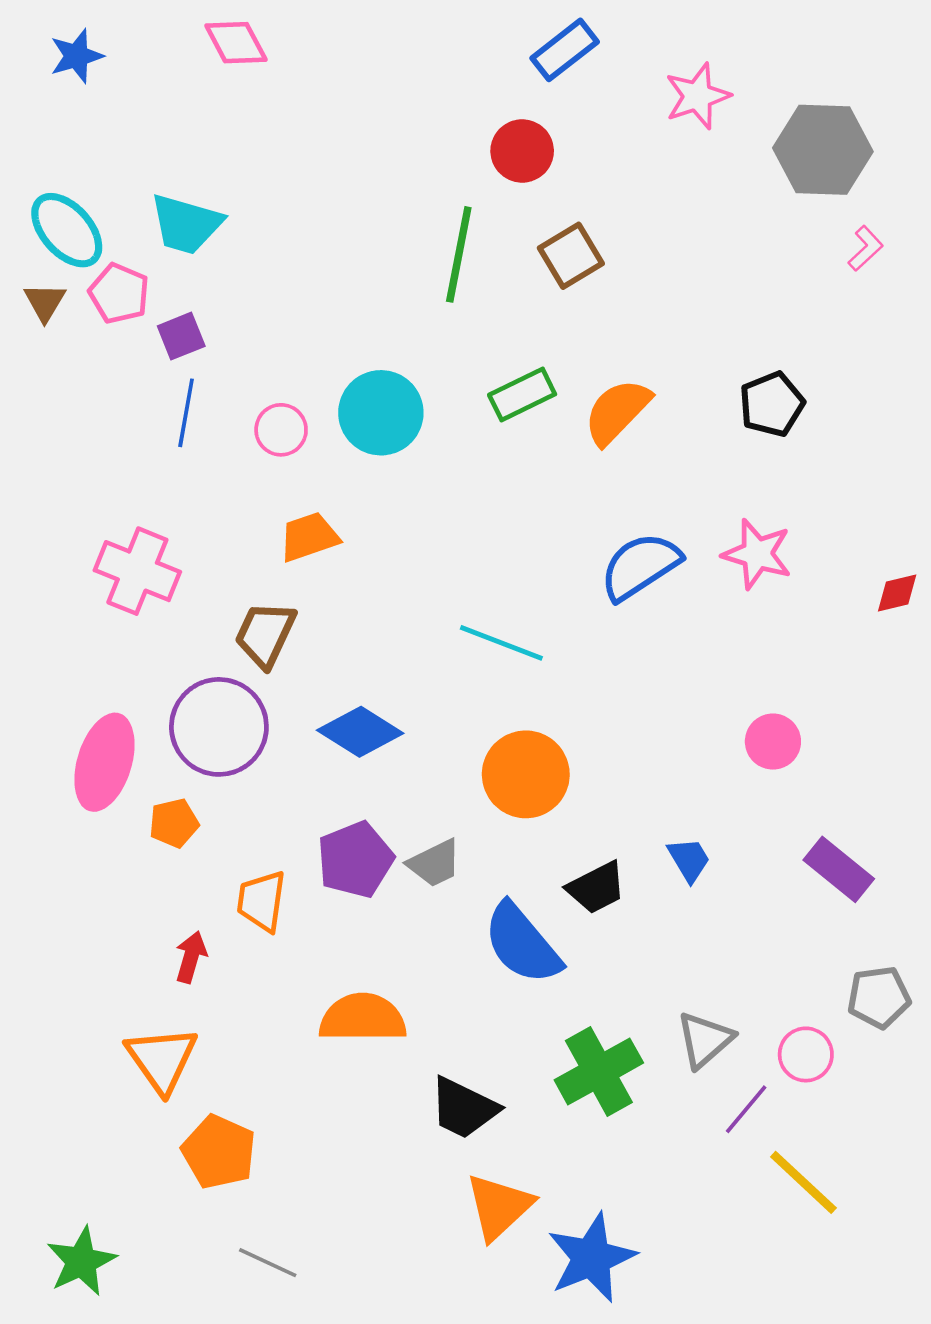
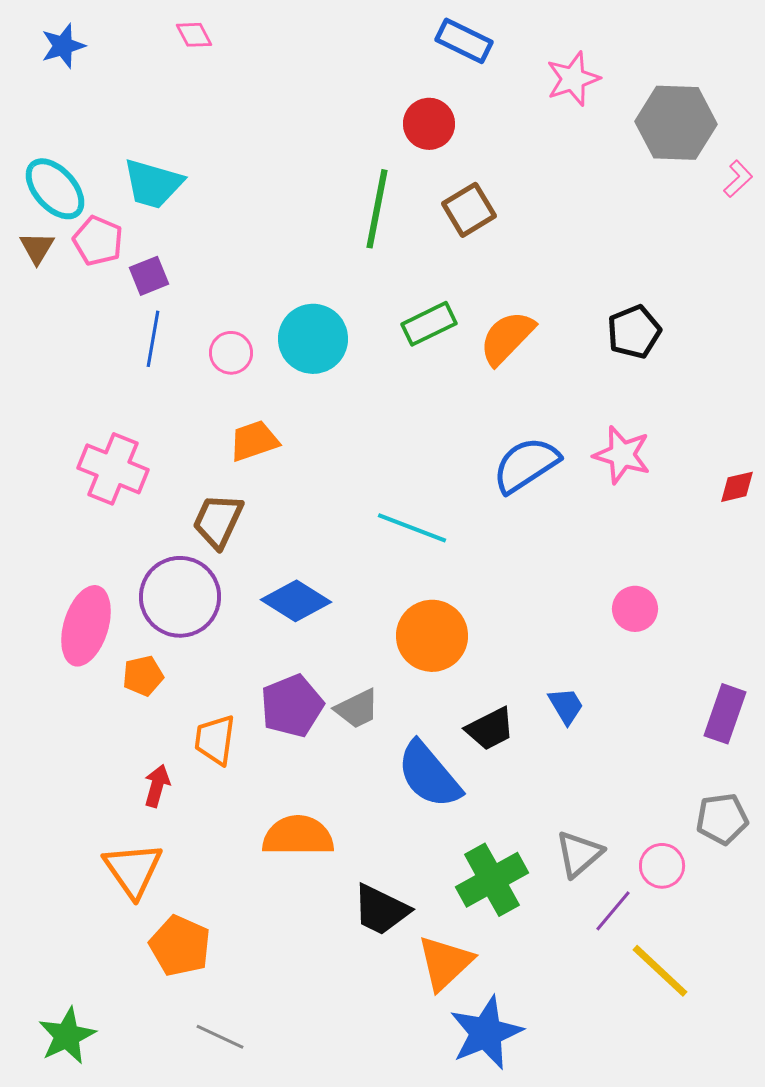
pink diamond: (236, 43) -> (194, 35), size x0.7
blue rectangle: (565, 50) -> (464, 41), turned 64
pink L-shape: (865, 248) -> (738, 179), moved
purple rectangle: (839, 869) -> (725, 714), moved, turned 70
orange triangle: (499, 1207) -> (445, 963), moved

